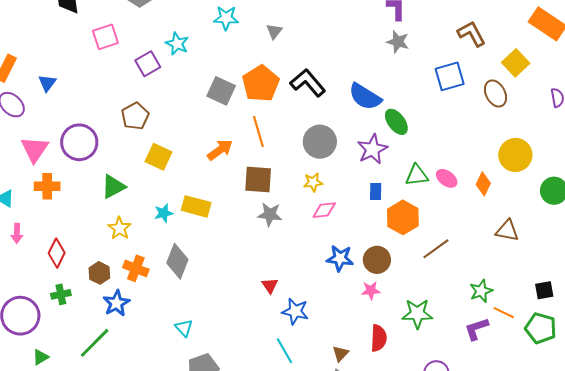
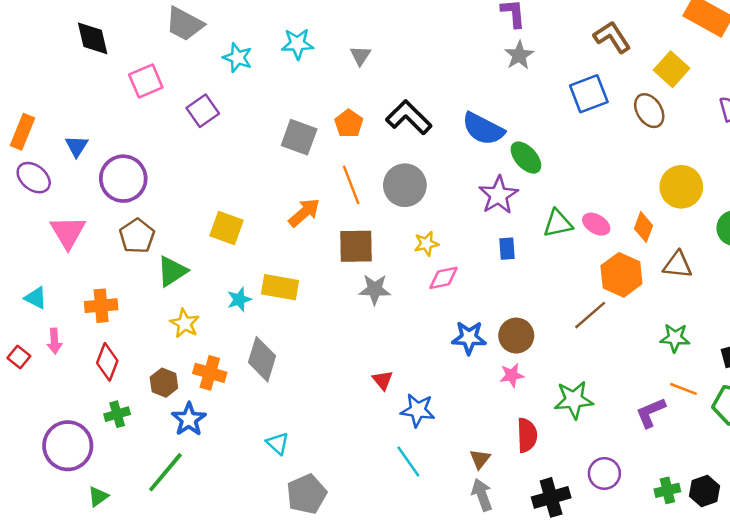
gray star: (398, 42) -> (519, 55), turned 30
cyan star: (177, 44) -> (238, 58), moved
orange pentagon: (261, 83) -> (349, 123), size x0.6
brown pentagon: (135, 116) -> (137, 236), moved
purple circle: (79, 142) -> (123, 179), moved
gray circle: (320, 142) -> (405, 185), moved
orange cross: (47, 186) -> (101, 306), moved
orange hexagon: (403, 217) -> (621, 275), moved
brown triangle: (507, 231) -> (678, 265), moved
green star: (481, 291) -> (675, 338), moved, turned 30

